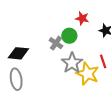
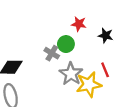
yellow star: (88, 74) -> (89, 84), turned -30

